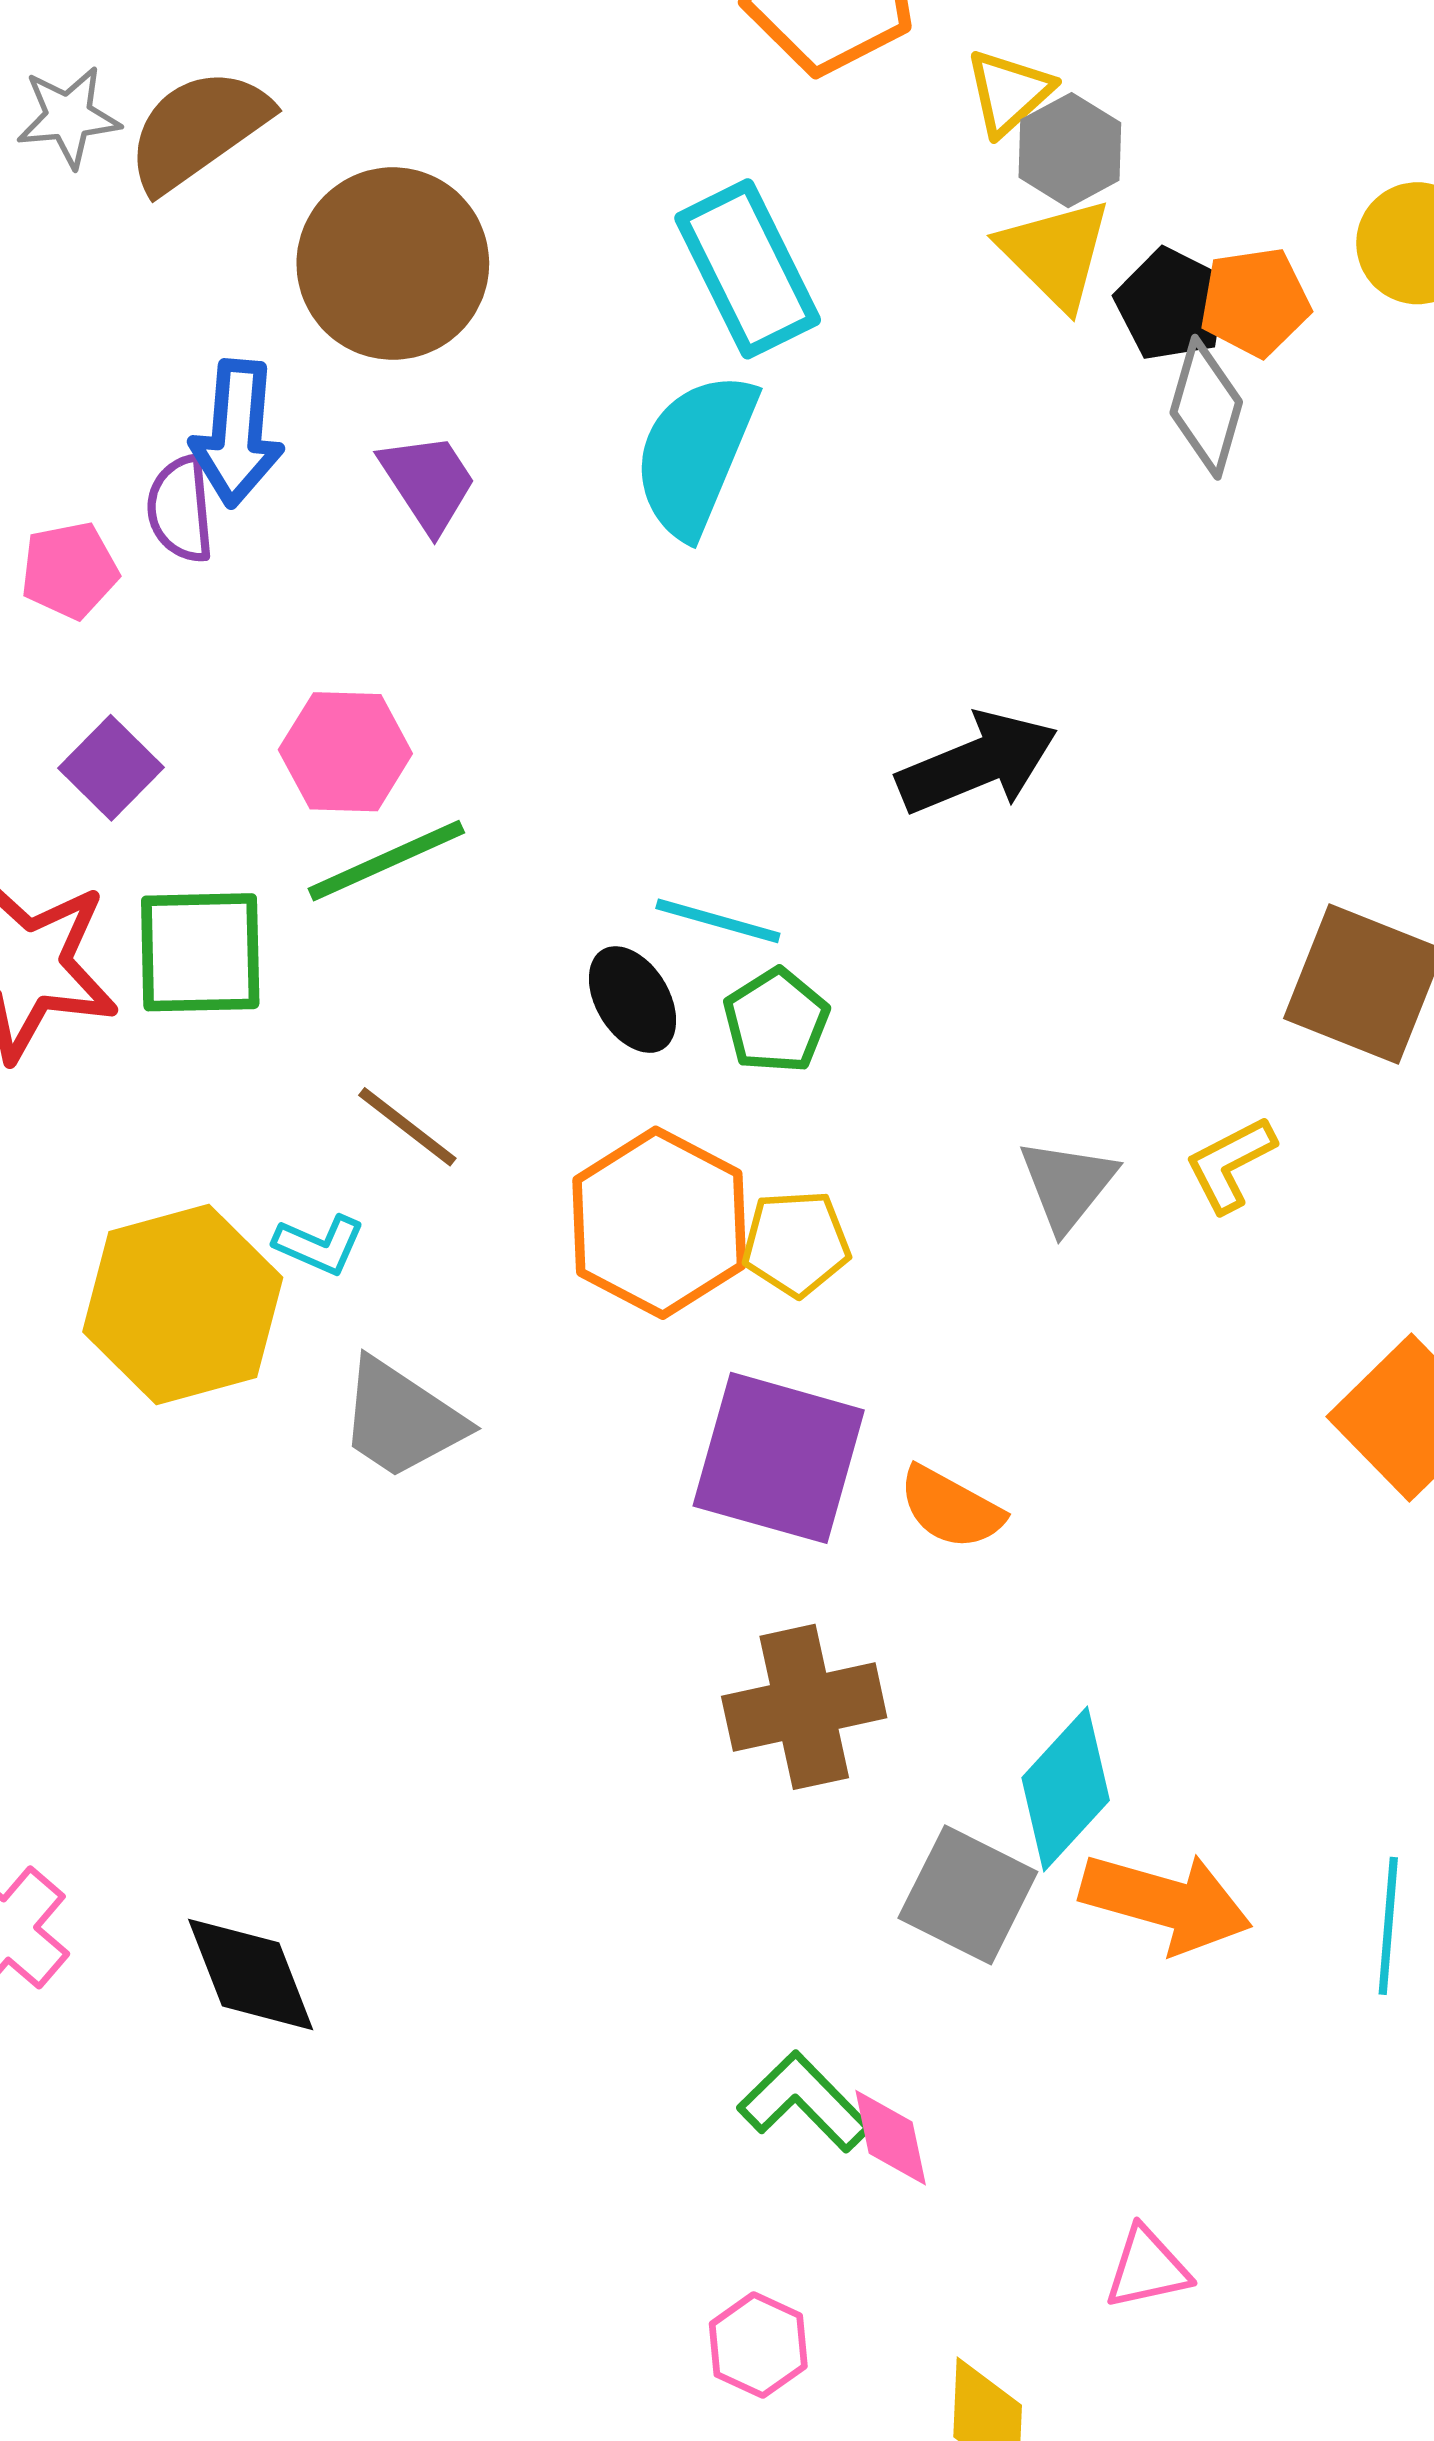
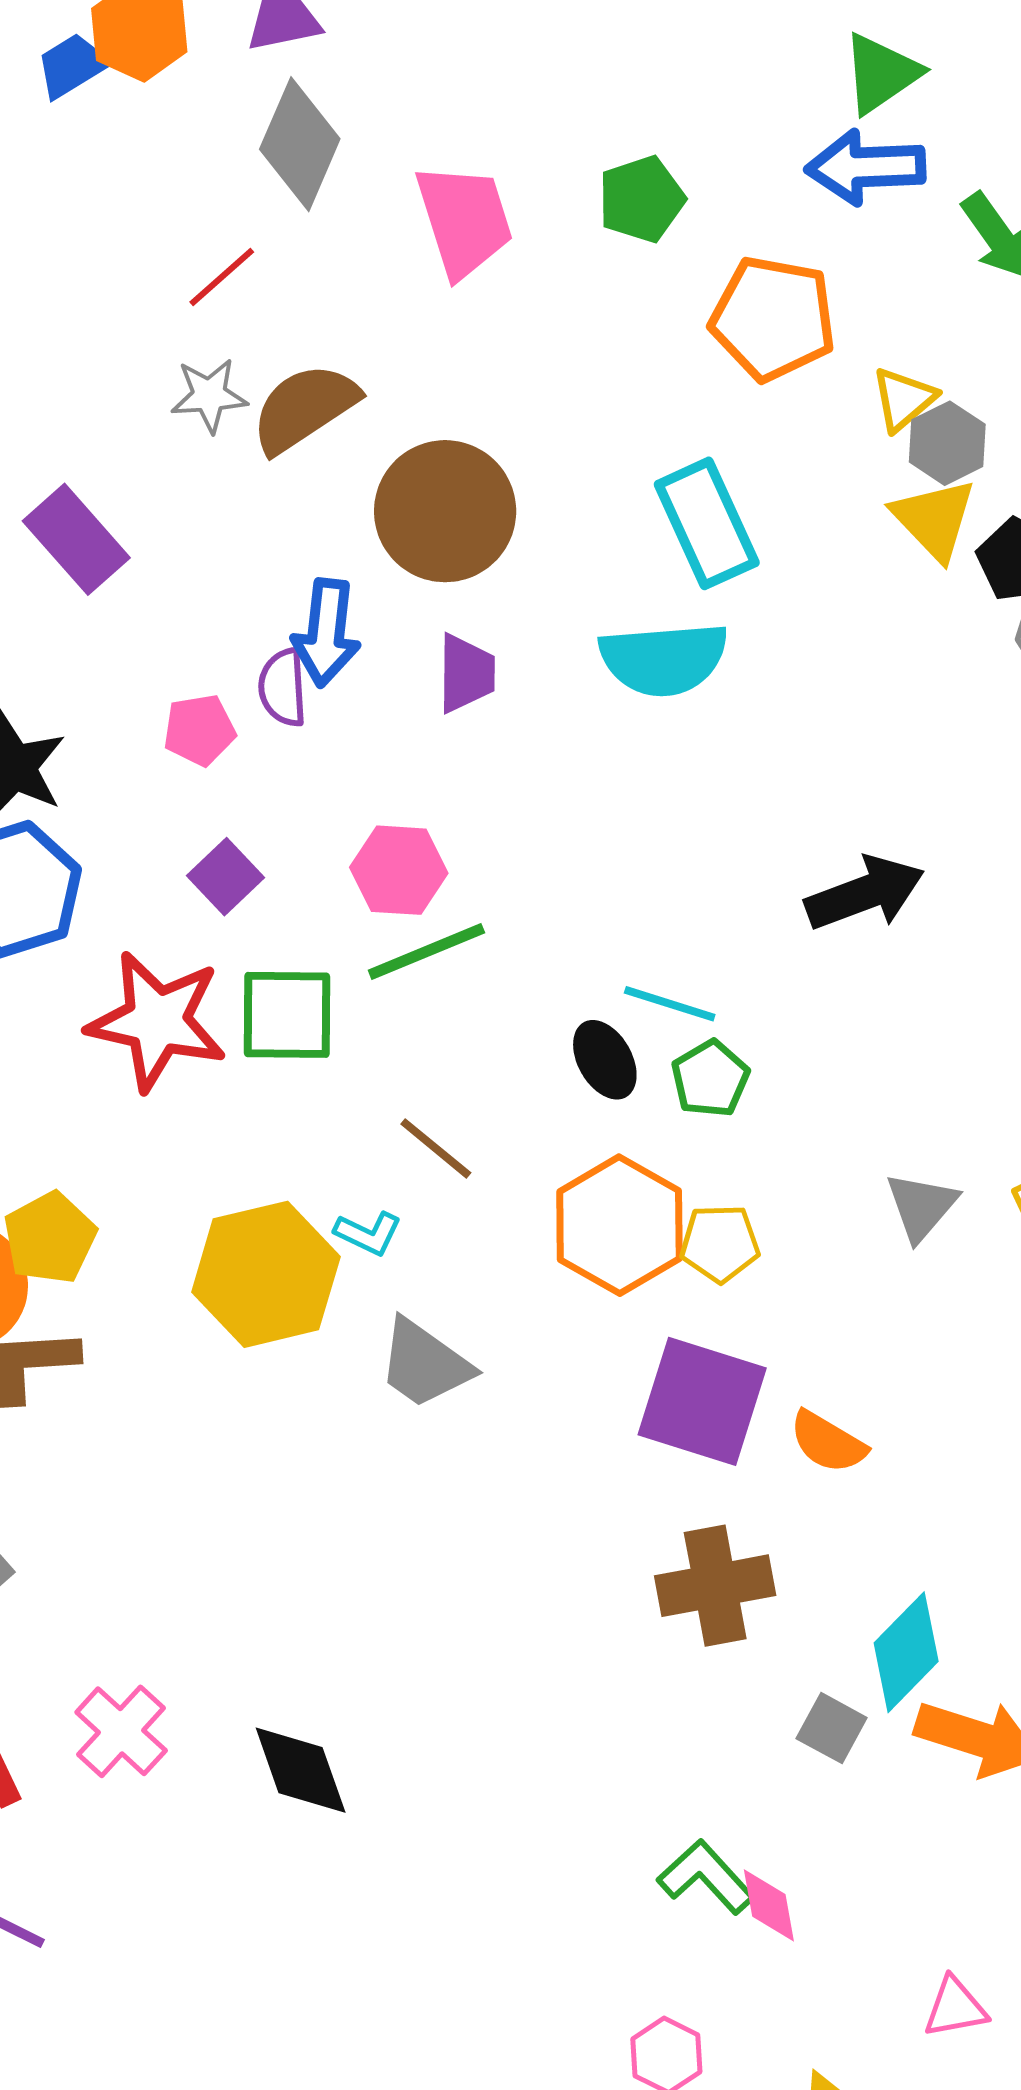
cyan semicircle: (695, 454) -> (664, 659), turned -119
purple trapezoid: (428, 482) -> (466, 673), turned 32
gray square: (968, 1895) -> (832, 1728), size x0.7

